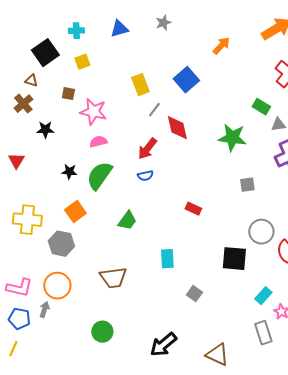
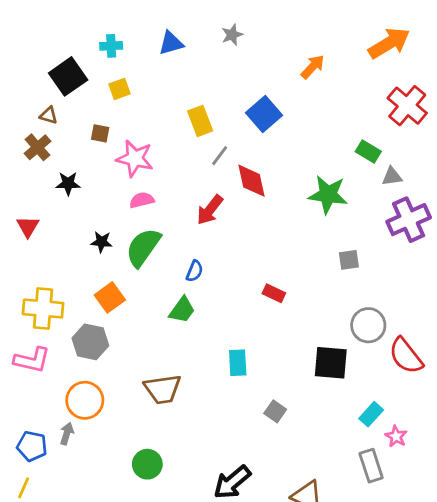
blue semicircle: (145, 176) -> (195, 271), moved, turned -56
pink L-shape: (19, 288) -> (32, 360), moved

